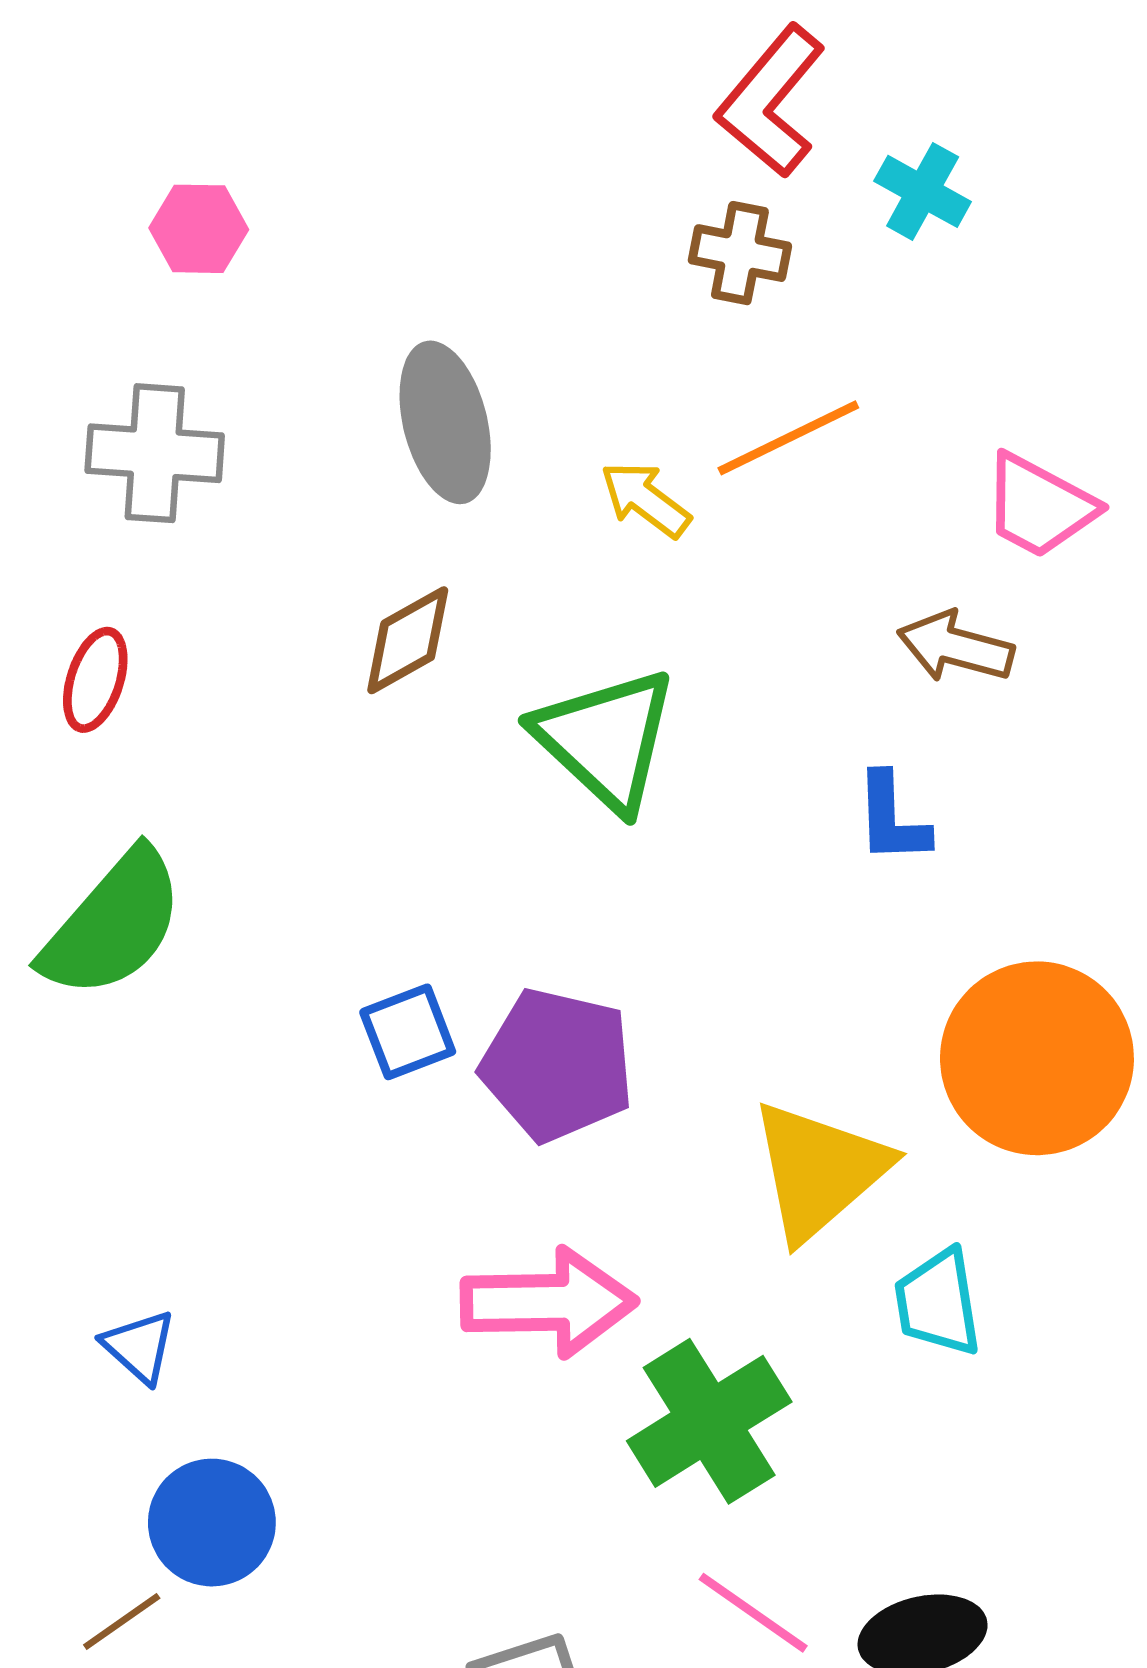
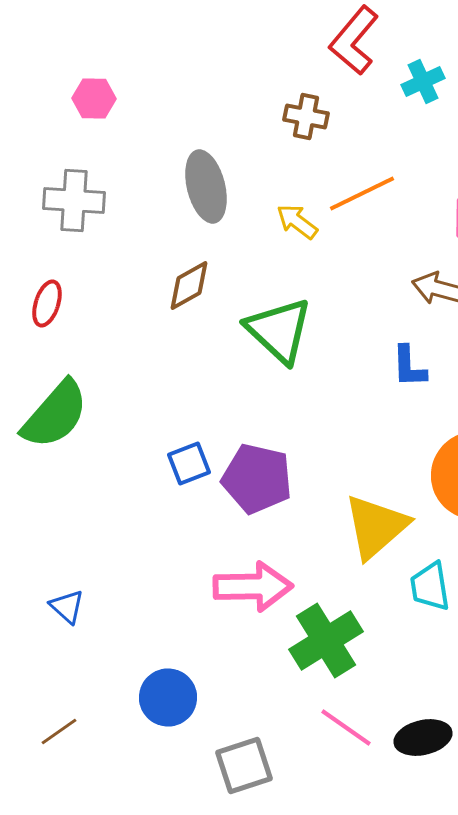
cyan cross: (923, 191) -> (423, 82), turned 36
brown cross: (740, 253) -> (306, 116), moved
blue circle: (212, 1523) -> (168, 698), moved

